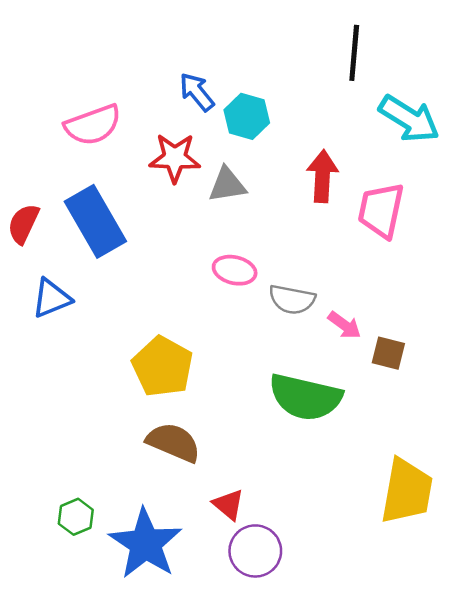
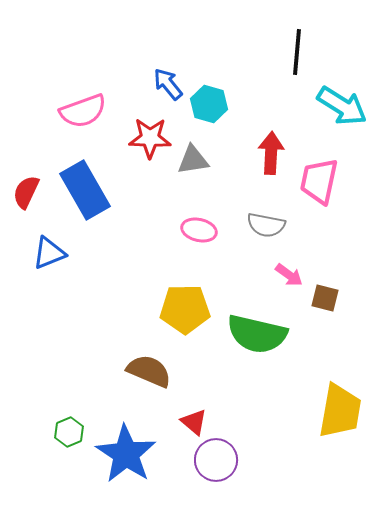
gray semicircle: (292, 299) -> (266, 225), moved
yellow pentagon: (163, 367) -> (185, 309), moved, turned -30

